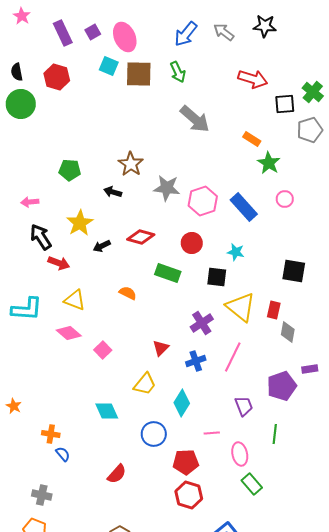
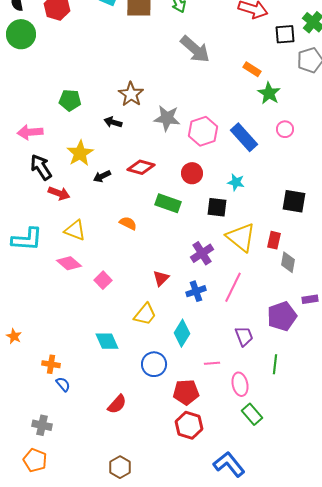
pink arrow: (30, 202) -> (30, 132), size x1.4

